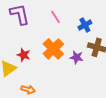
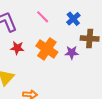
red star: (24, 55) -> (17, 48), moved

